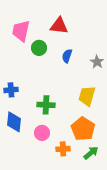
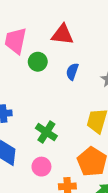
green cross: (46, 105) -> (46, 132), turned 30

